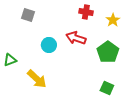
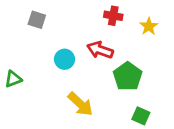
green pentagon: (108, 52) -> (128, 76), moved
yellow arrow: (37, 79) -> (80, 104), moved

